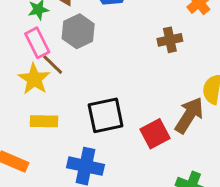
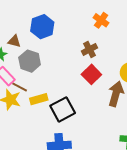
yellow rectangle: (44, 121) -> (39, 99), moved
red square: (155, 134) -> (91, 74), moved

